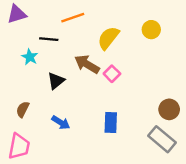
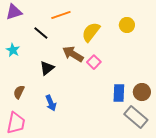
black line: (49, 39) -> (41, 33), turned 35
cyan star: (30, 57) -> (13, 50), moved
blue arrow: (61, 122) -> (51, 103), turned 35
blue rectangle: (111, 122) -> (119, 93), moved

